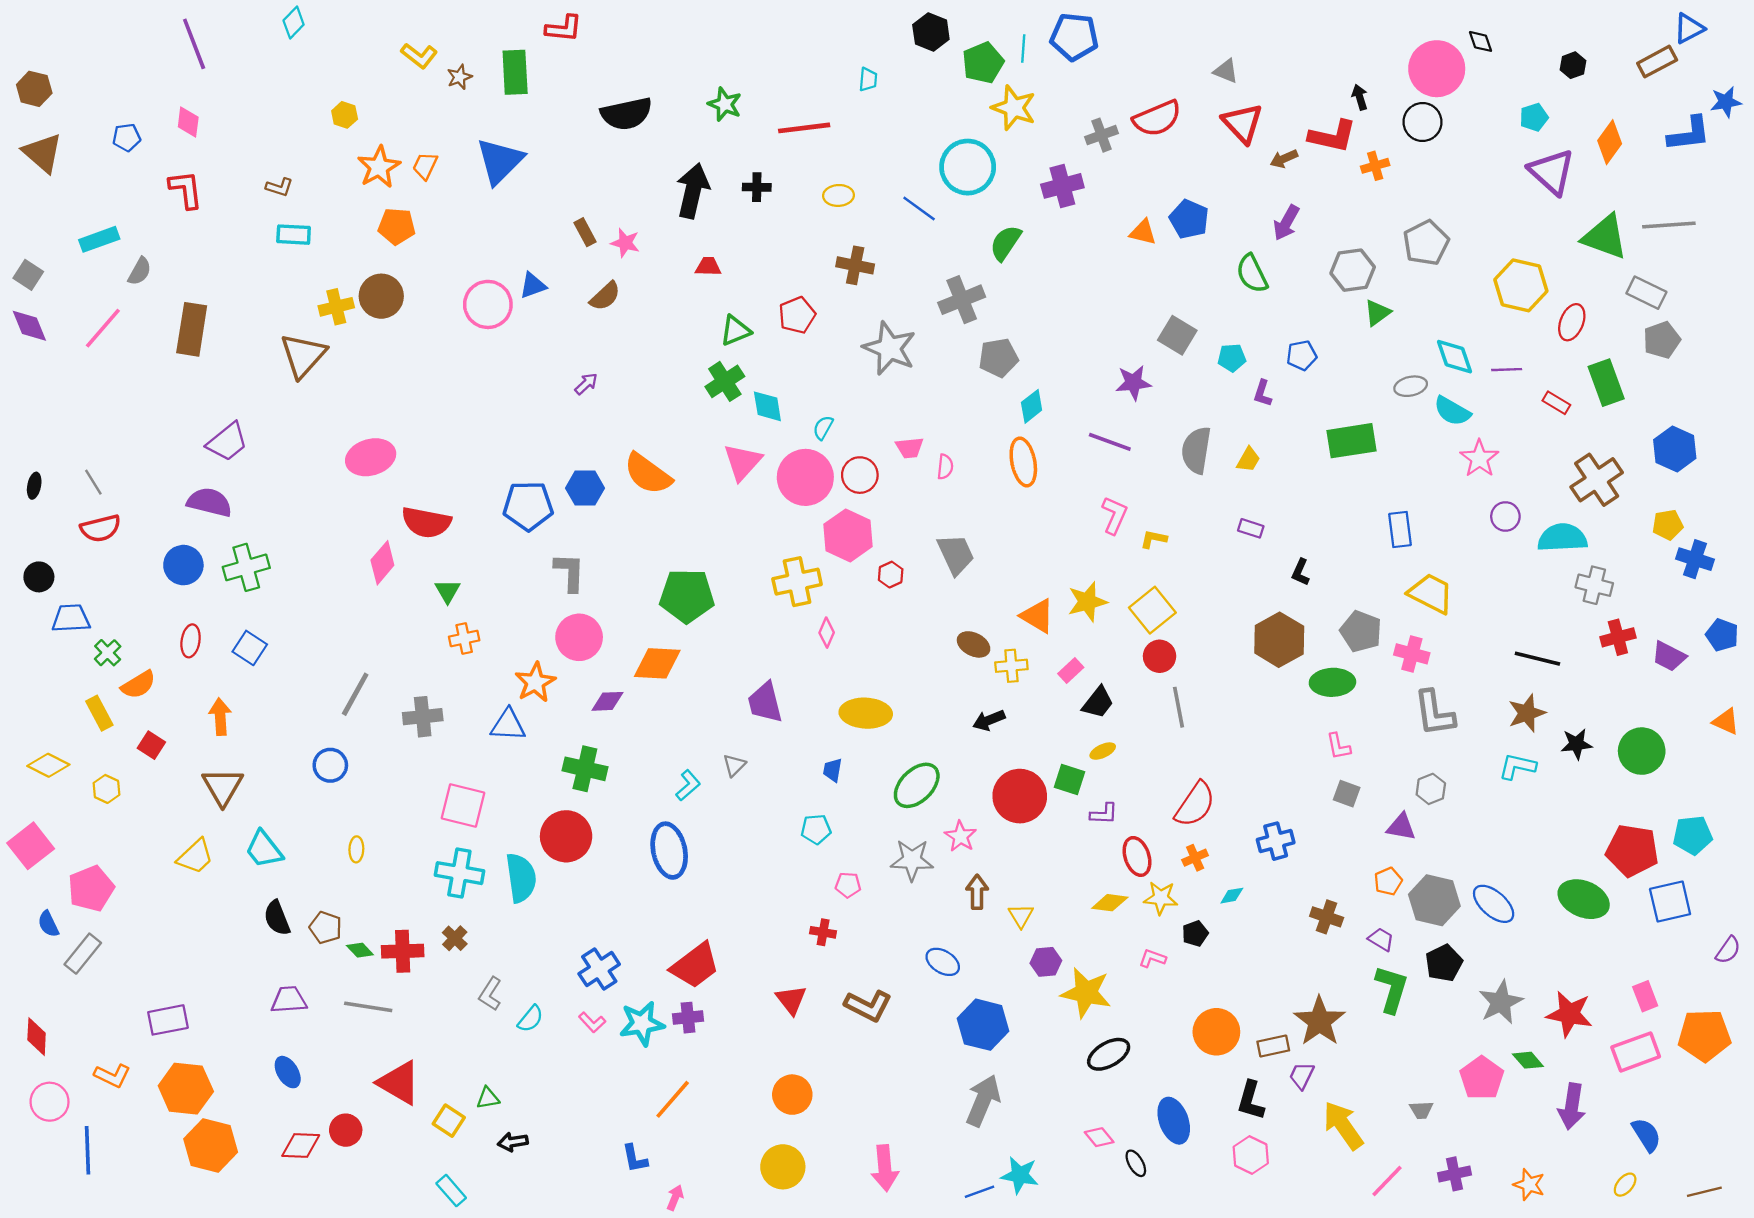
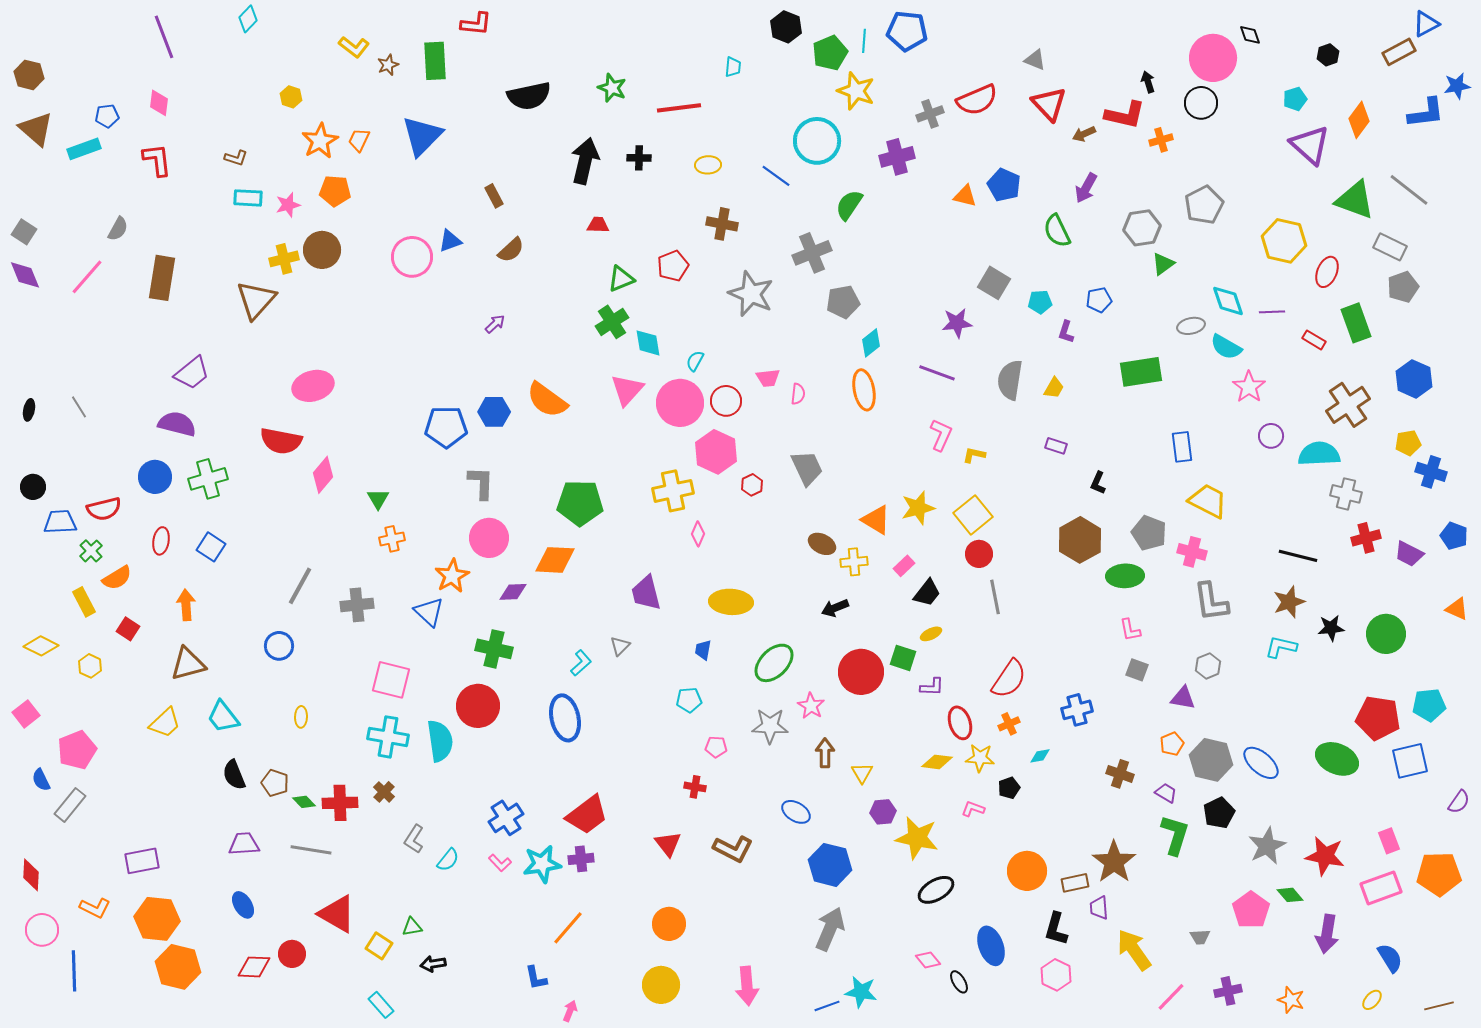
gray line: (1669, 225) -> (1409, 190), turned 42
cyan rectangle: (99, 239) -> (84, 149), moved
pink star: (625, 243) -> (288, 205), moved, turned -30
red semicircle: (426, 522) -> (281, 441), moved
red semicircle: (100, 528) -> (104, 509), moved
blue triangle: (508, 725) -> (429, 612), turned 40
brown triangle: (223, 787) -> (188, 664), turned 45
pink square: (31, 846) -> (26, 714), size x0.7
purple trapezoid: (1302, 1076) -> (1099, 908), turned -30

